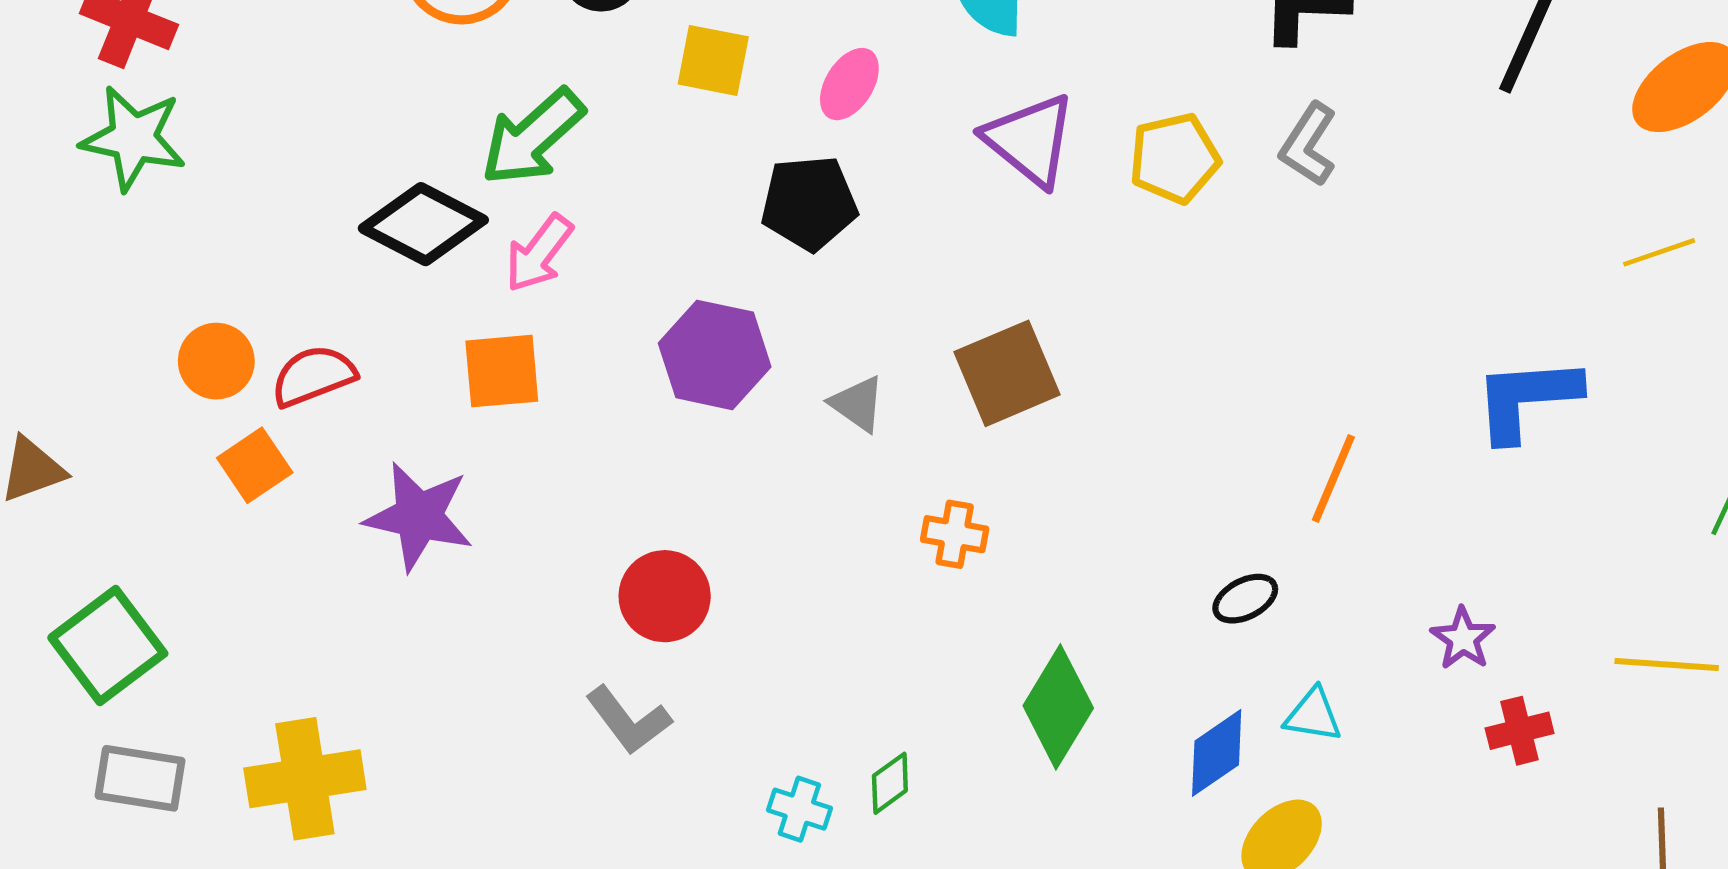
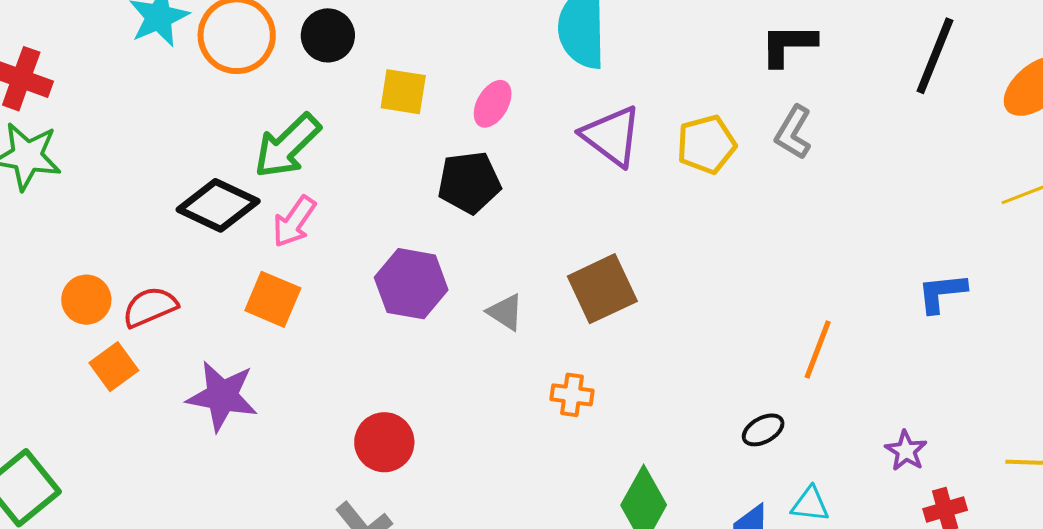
orange square: (502, 371) -> (273, 299), turned 30
blue L-shape: (1527, 399) -> (942, 293), size x0.7

